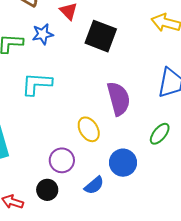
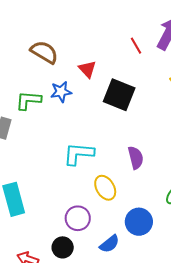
cyan L-shape: (37, 84) -> (79, 154), moved
purple semicircle: (119, 99) -> (136, 158), size x0.7

